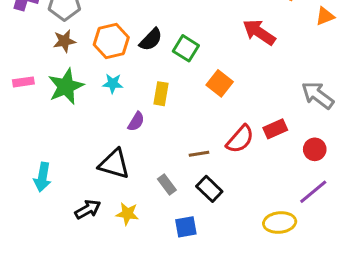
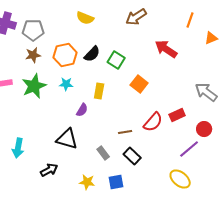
purple line: (313, 192) -> (189, 149), moved
yellow star: (127, 214) -> (87, 182), moved
yellow ellipse: (280, 223) -> (180, 179), turned 45

